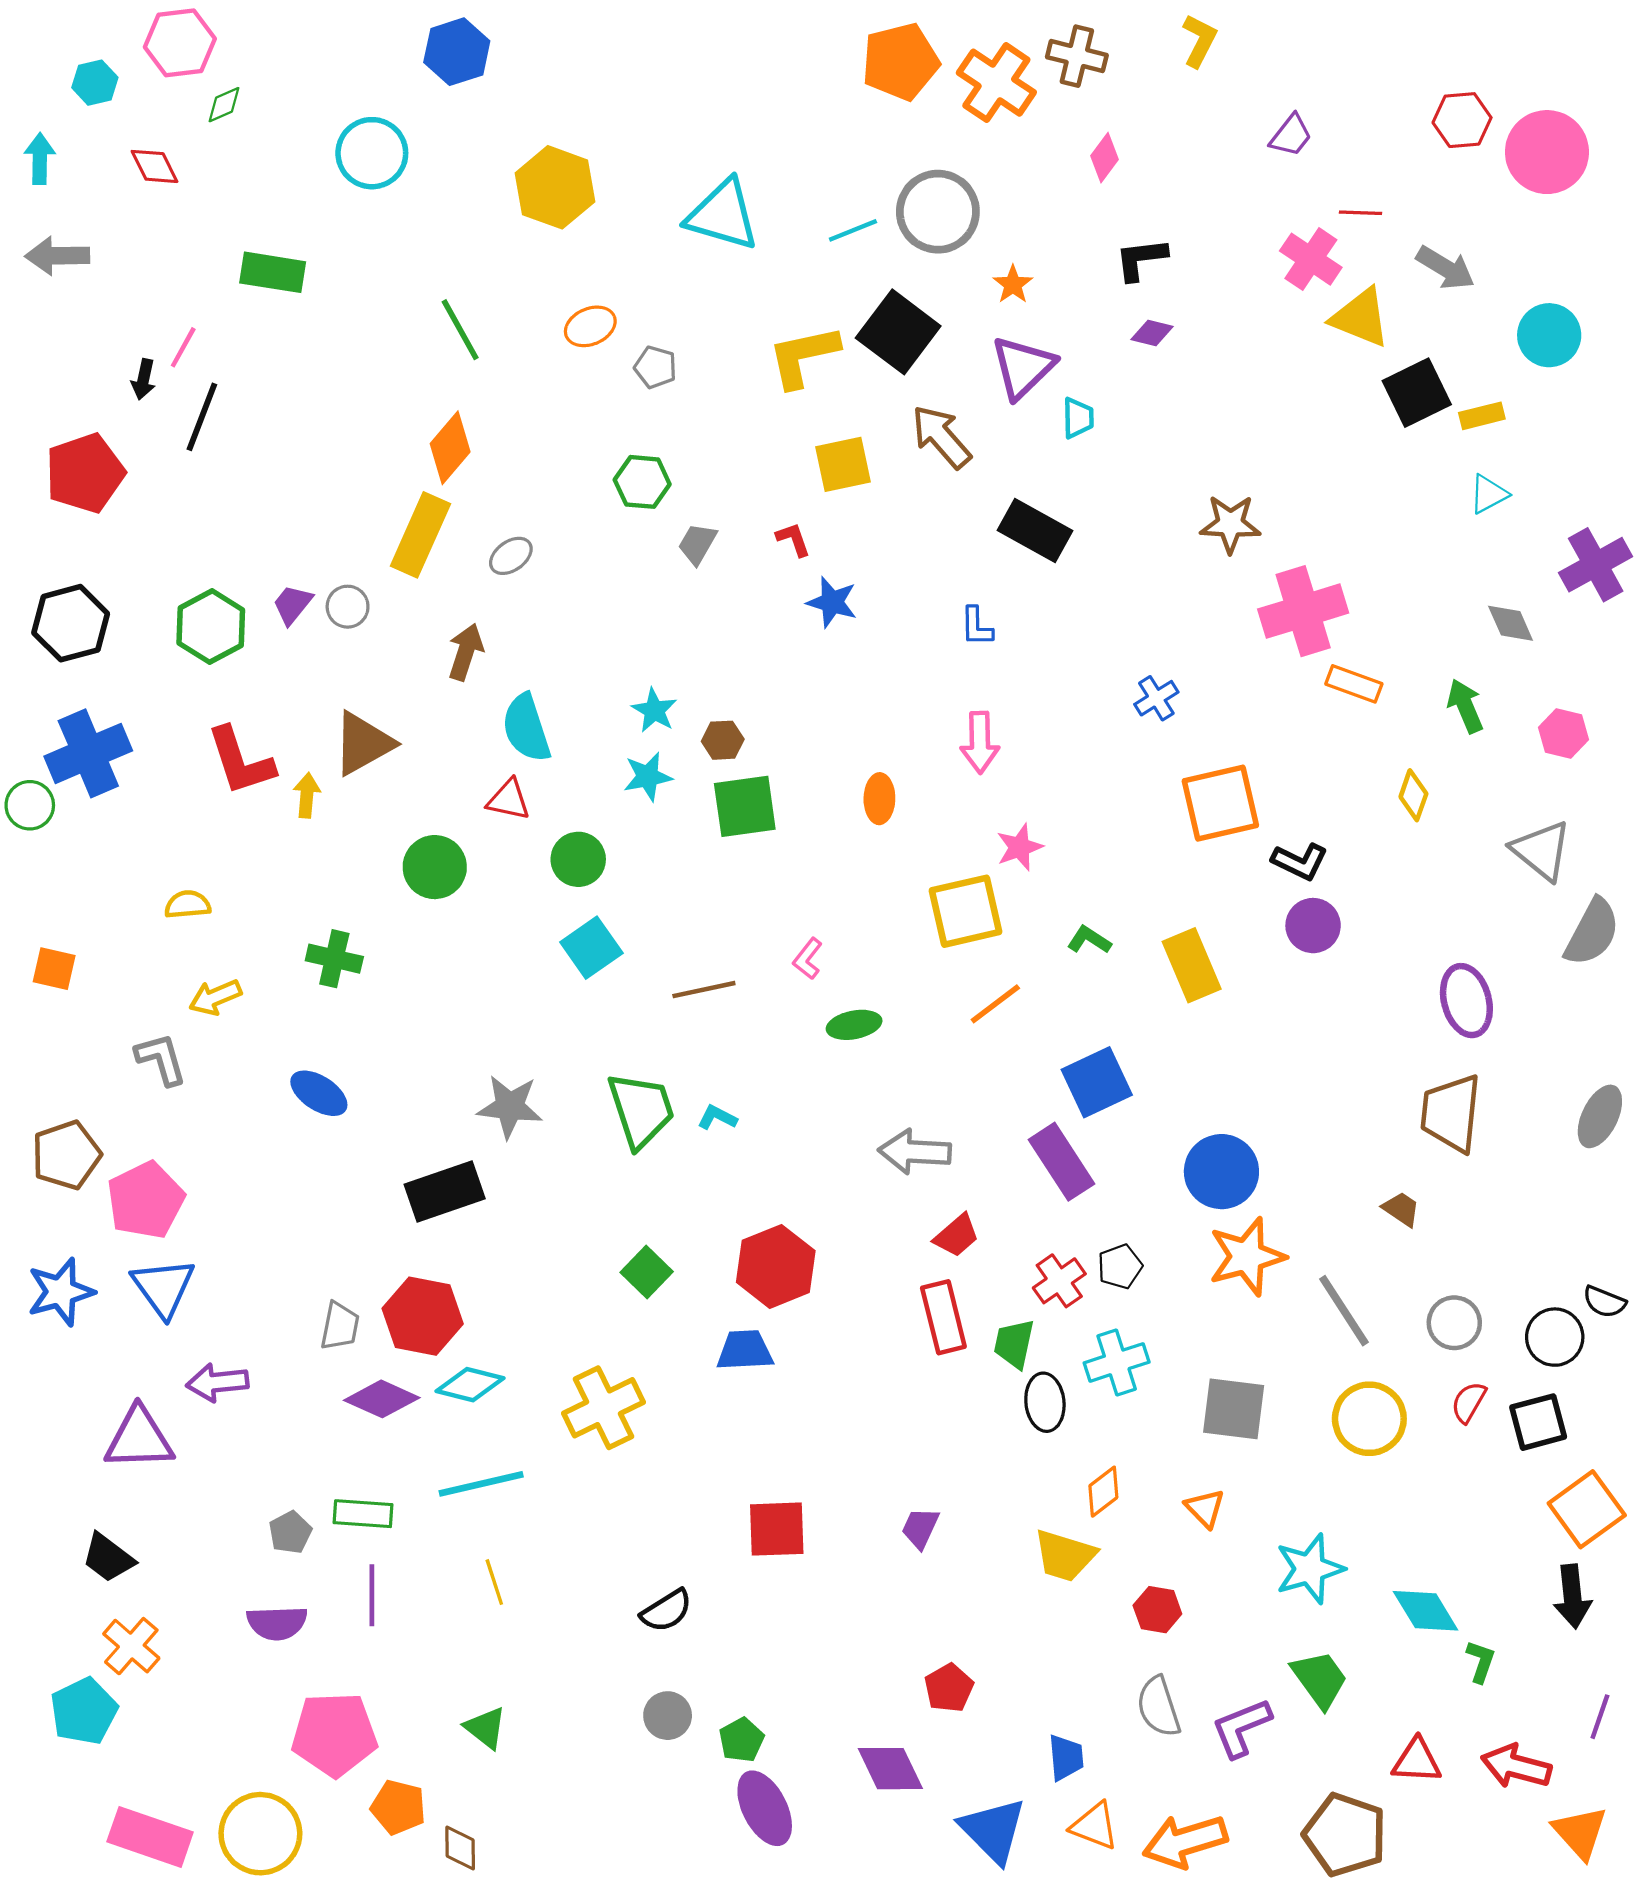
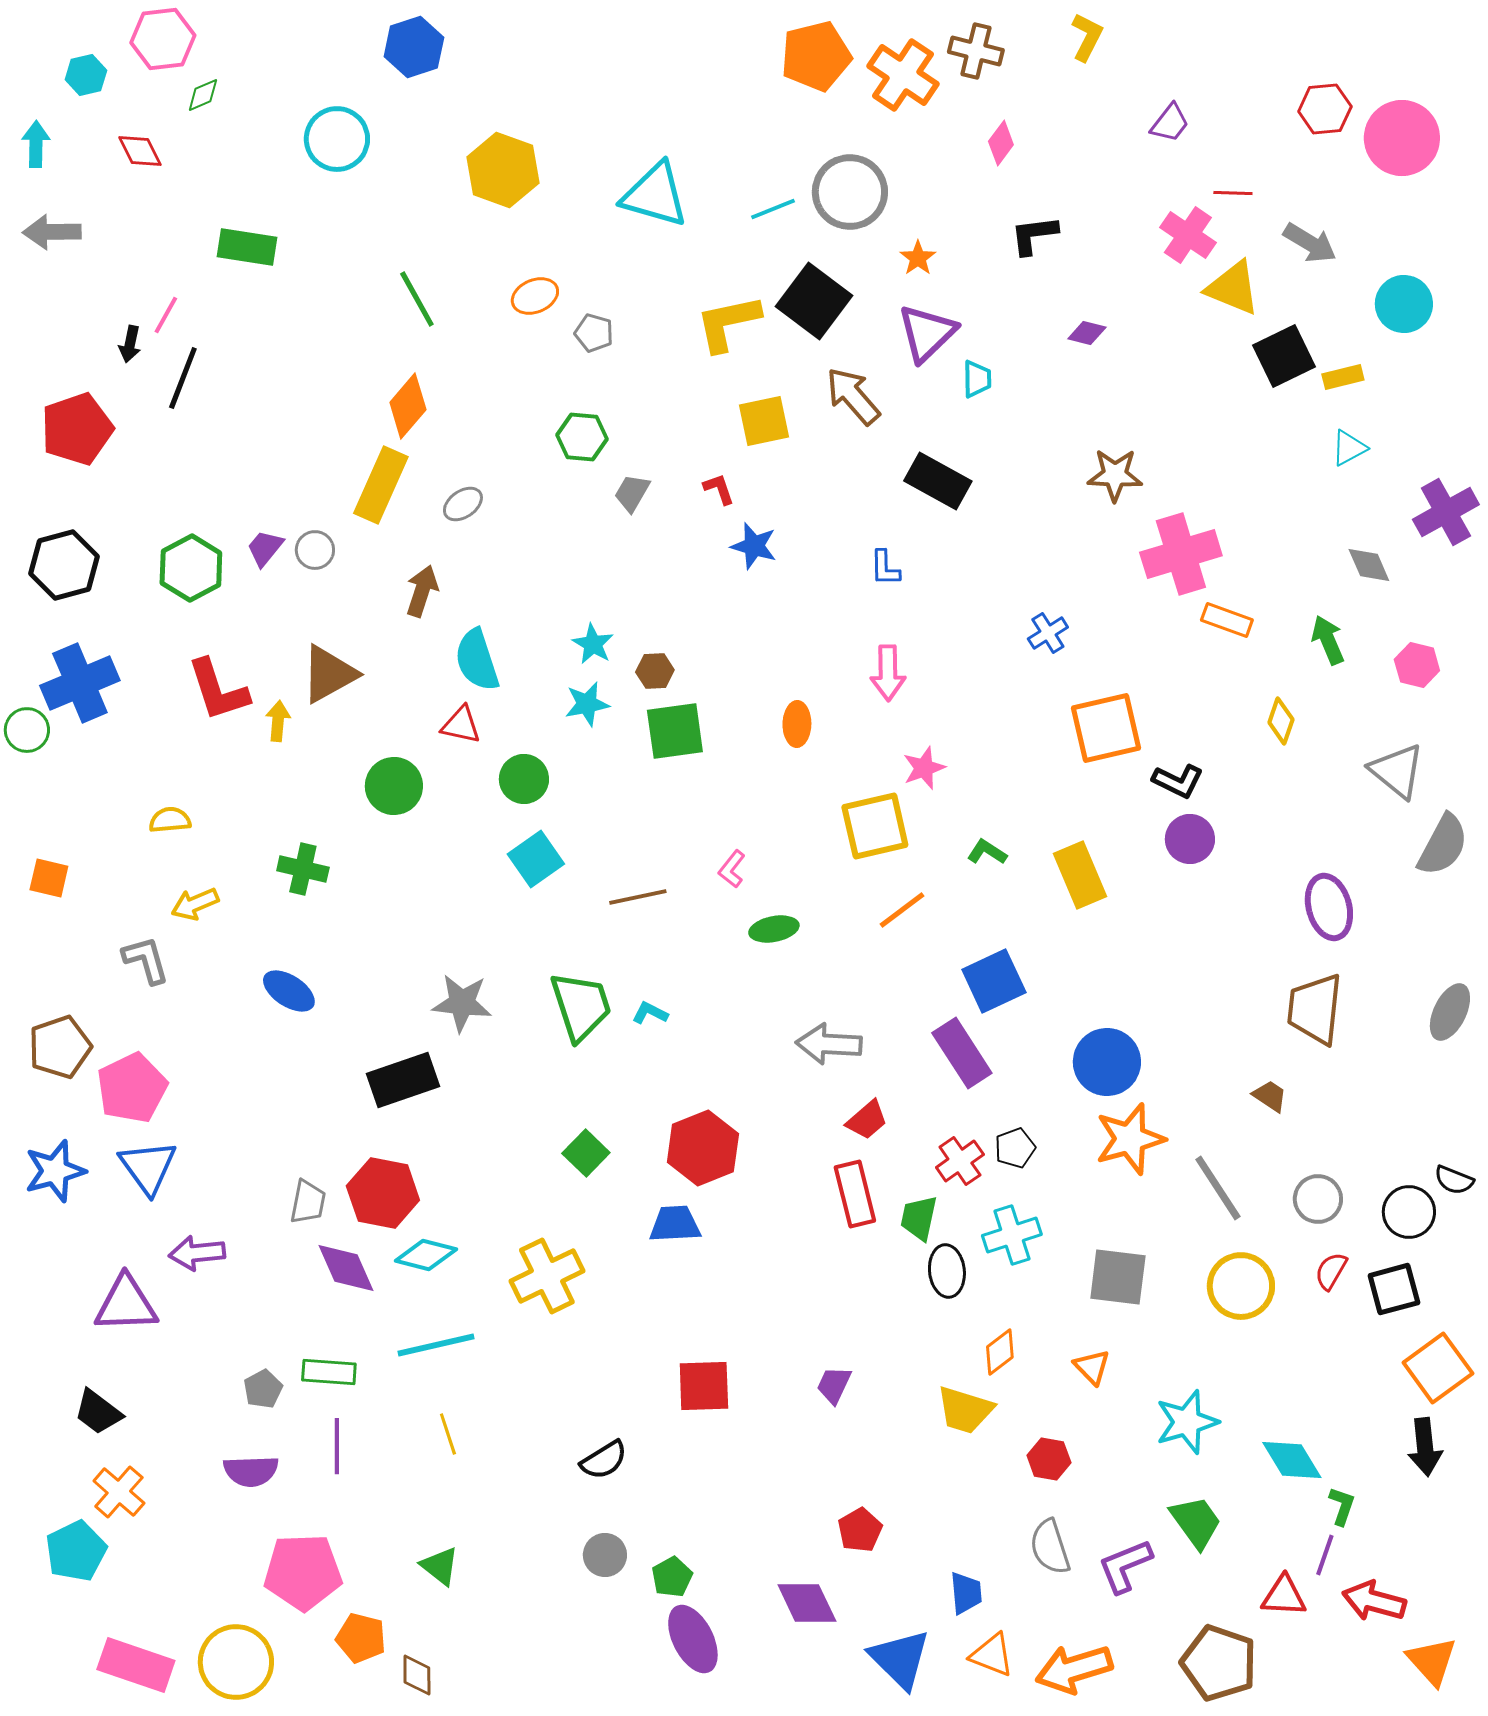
purple diamond: (1152, 333) -> (1087, 333), moved
purple diamond: (382, 1399) -> (346, 1268), turned 42
purple line: (1600, 1717) -> (1325, 1555), moved

